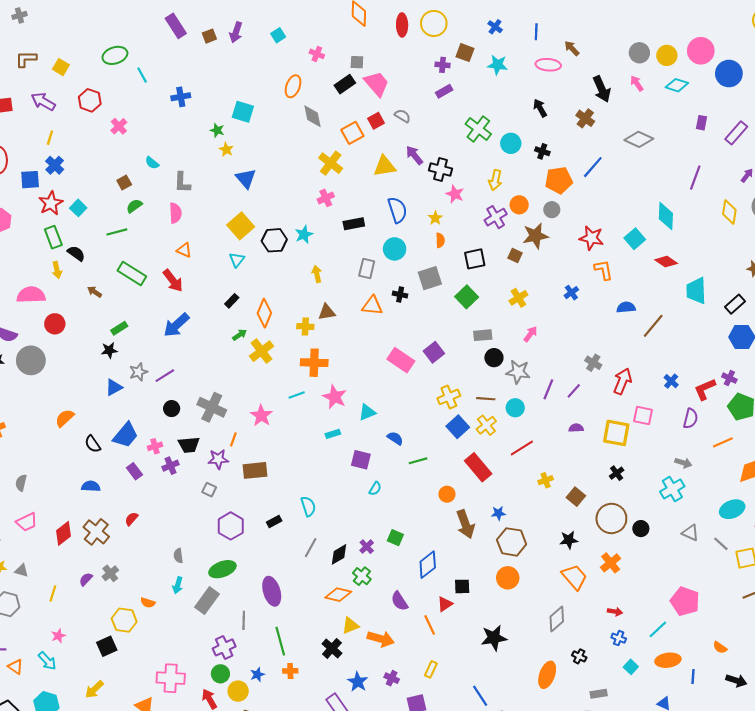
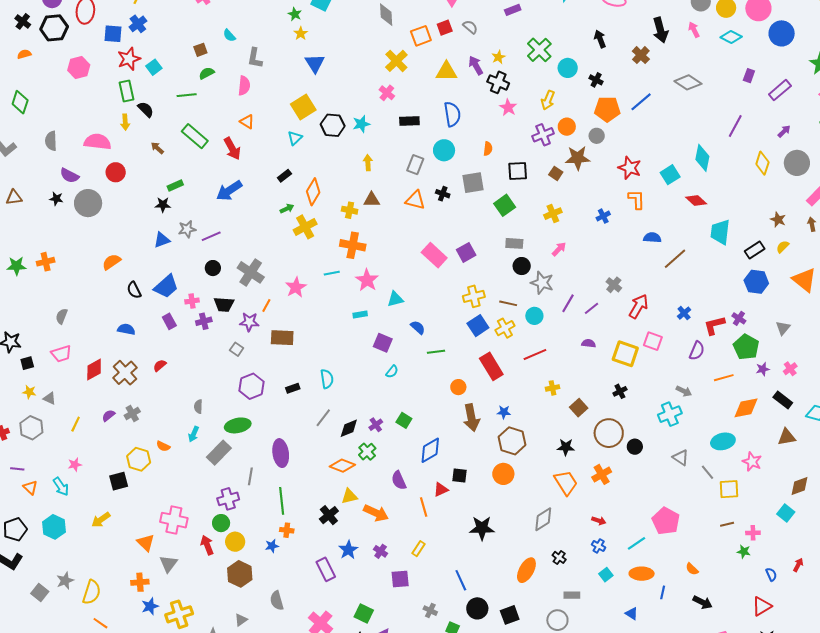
pink cross: (326, 198) -> (387, 93), turned -35
yellow star: (435, 218) -> (498, 57), moved
blue star: (257, 675) -> (272, 546), moved

